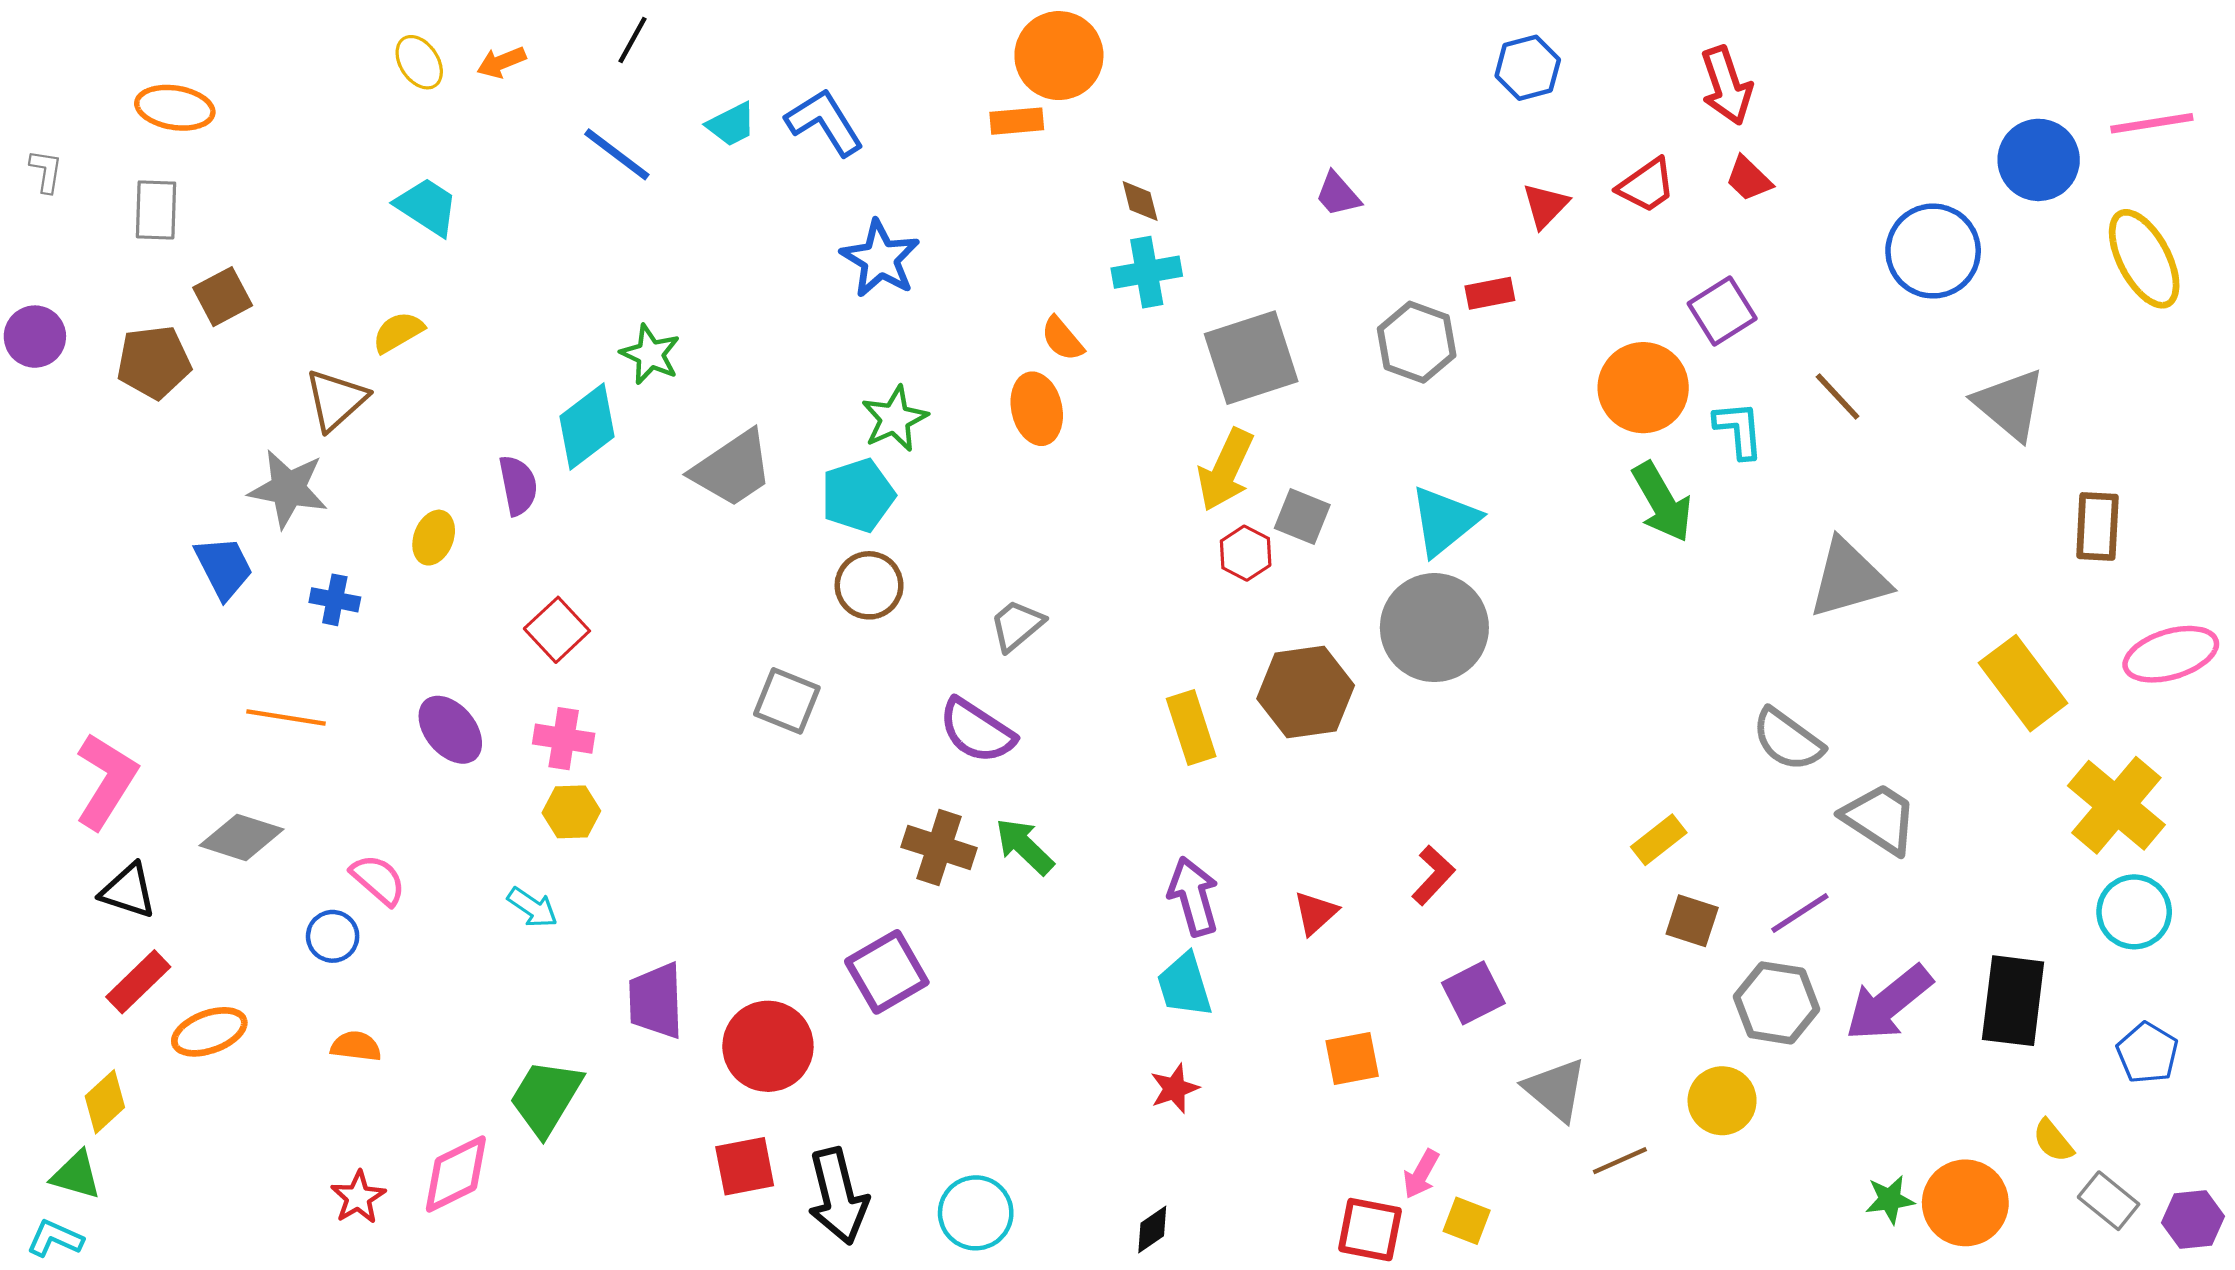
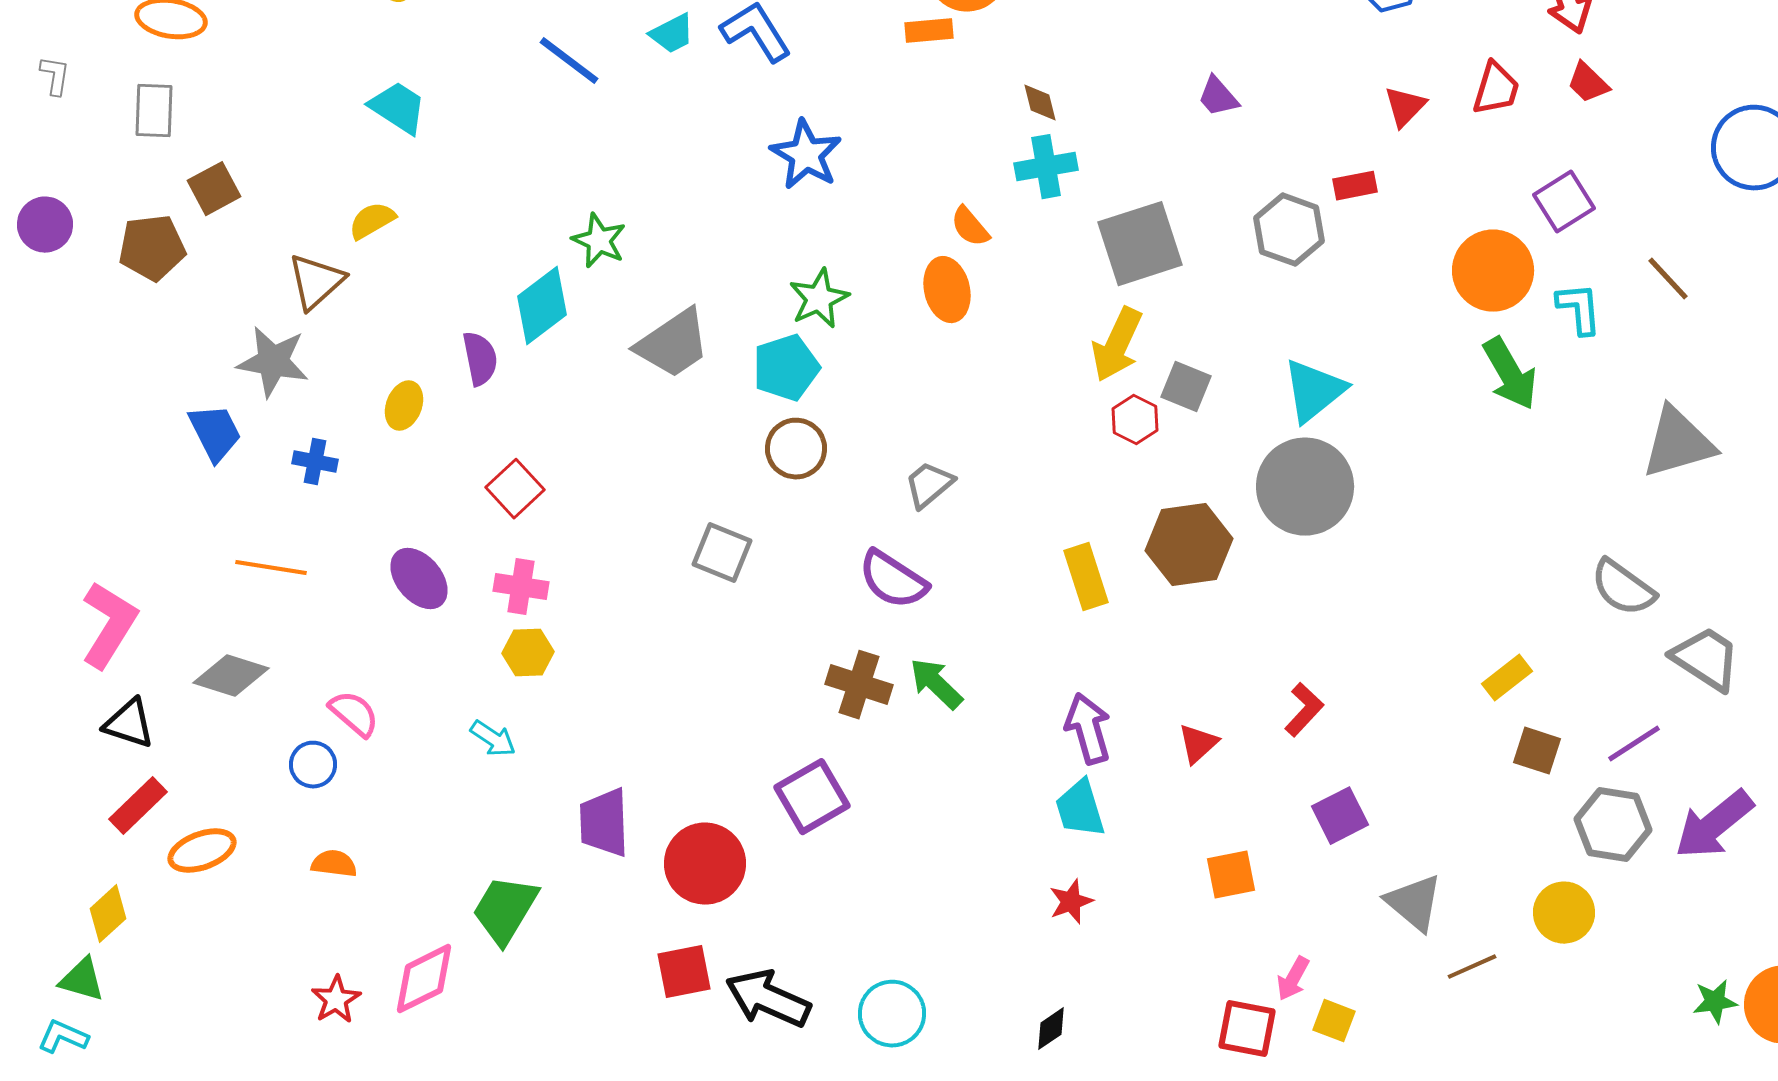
red trapezoid: (1647, 185) -> (1496, 89), turned -38
black arrow: (838, 1196) -> (768, 999), turned 128

